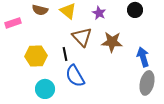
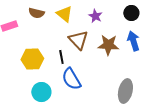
blue arrow: (143, 57) -> (133, 41), moved
gray ellipse: (147, 83) -> (125, 91), moved

